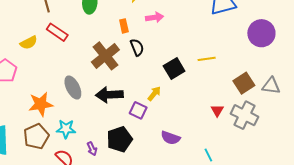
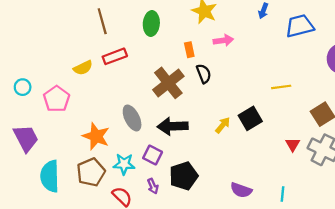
red rectangle: (57, 32) -> (115, 56), turned -55
black square: (174, 69) -> (250, 118), moved
orange star: (41, 104) -> (96, 136), turned 30
purple square: (138, 110) -> (153, 155), moved
purple semicircle: (170, 138) -> (241, 190), moved
cyan line: (208, 155) -> (283, 194), turned 32

